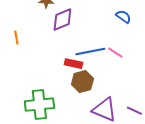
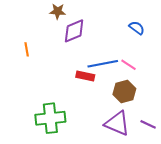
brown hexagon: (82, 82) -> (124, 91), moved

